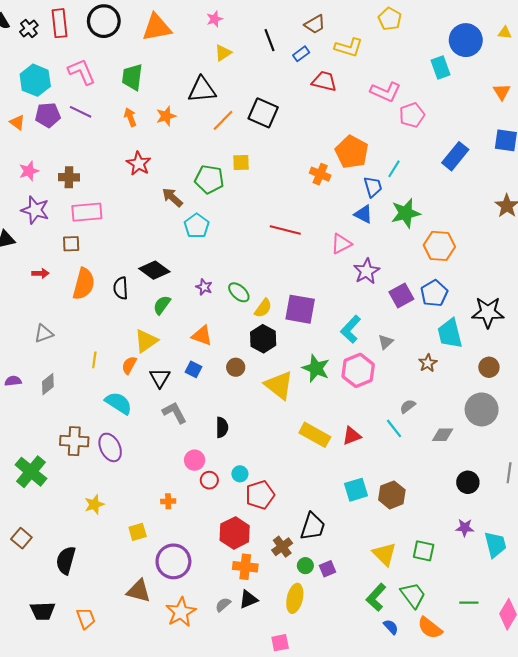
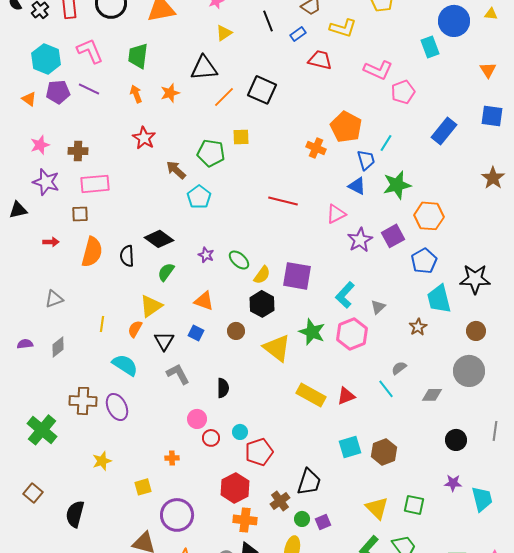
purple square: (401, 295) -> (393, 236), moved

